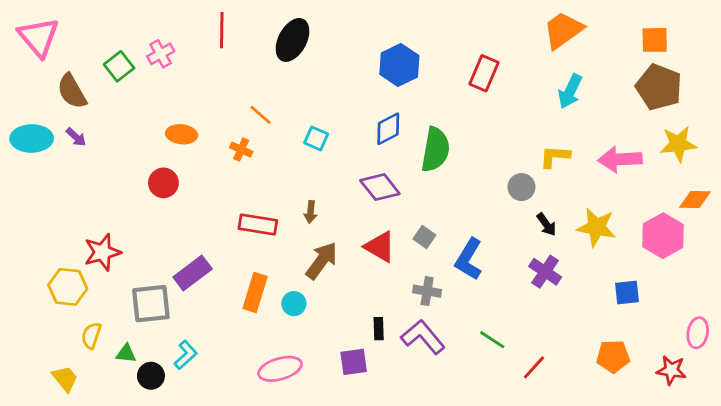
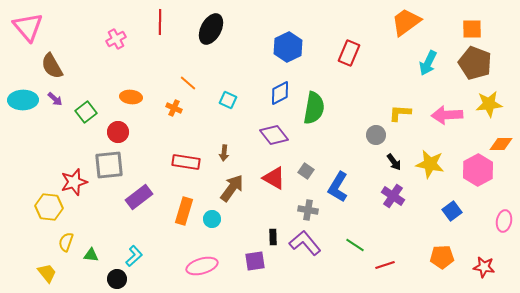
green square: (119, 66) -> (86, 112), moved
cyan arrow: (570, 91) -> (428, 63), moved
blue square: (627, 293) -> (452, 211), turned -30
gray square: (151, 304) -> (109, 165), moved
pink ellipse: (698, 333) -> (504, 221), moved
red line: (534, 367) -> (385, 265), turned 30
black circle: (151, 376) -> (117, 279), moved

